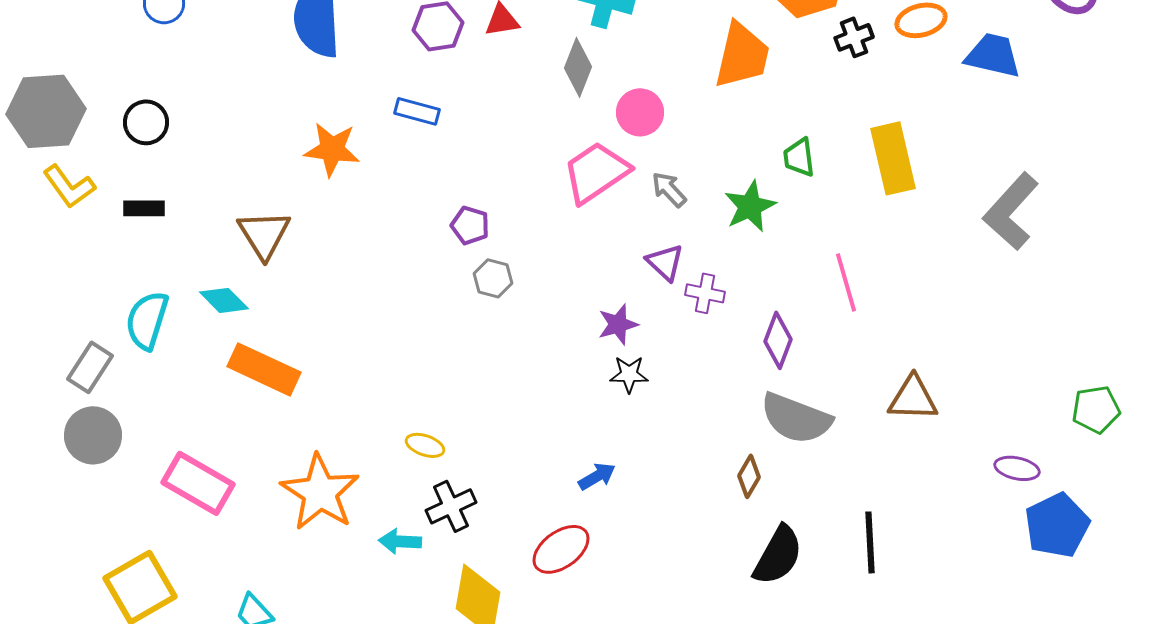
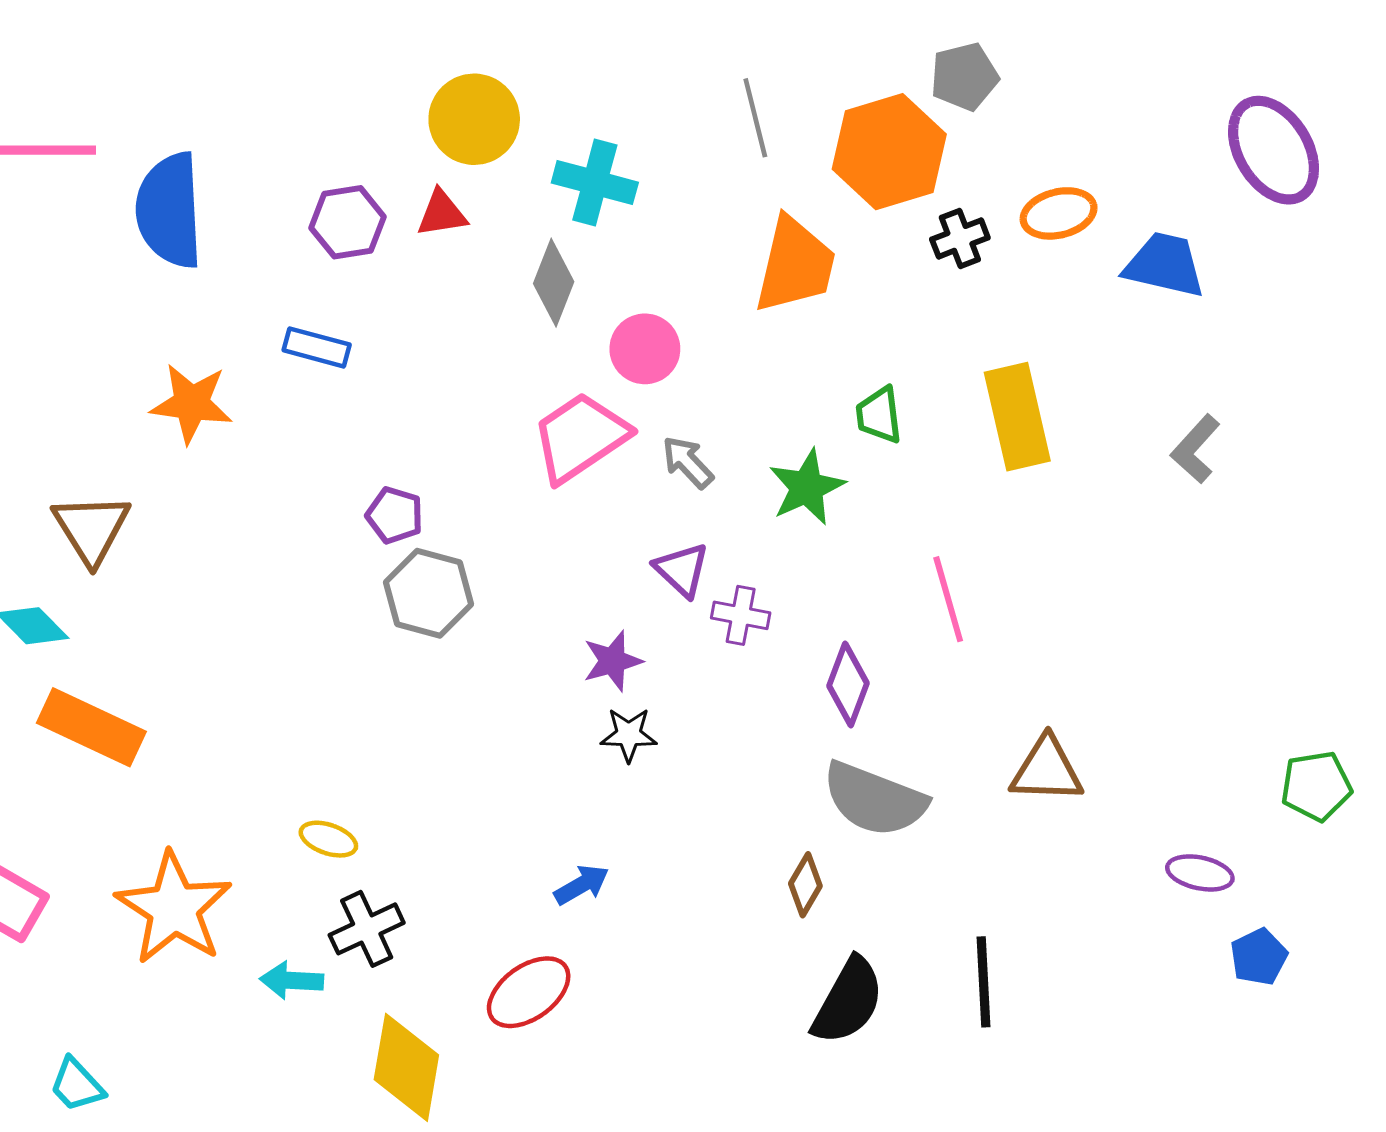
gray L-shape: (1011, 211) -> (1195, 449), moved, size x0.6
gray hexagon: (493, 278) -> (429, 593), size x1.5
blue pentagon: (1057, 525) -> (1259, 957), size x0.6

